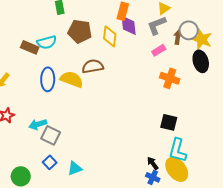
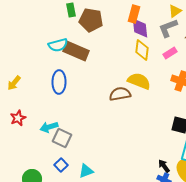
brown pentagon: (80, 31) -> (91, 20), moved
yellow diamond: (110, 36) -> (142, 50), moved
brown rectangle: (30, 47) -> (76, 51), moved, size x1.4
brown semicircle: (93, 66) -> (120, 94), moved
yellow semicircle: (72, 79) -> (139, 81), moved

